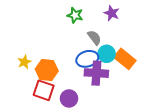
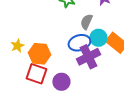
gray semicircle: (94, 38) -> (86, 22), turned -119
purple cross: (96, 73) -> (88, 57), turned -30

